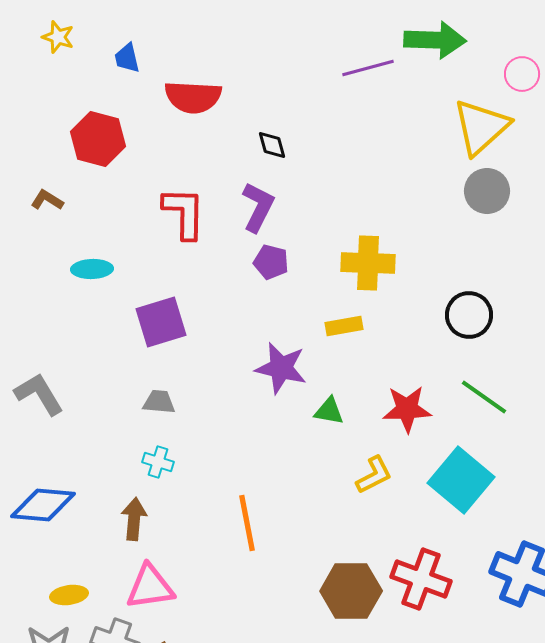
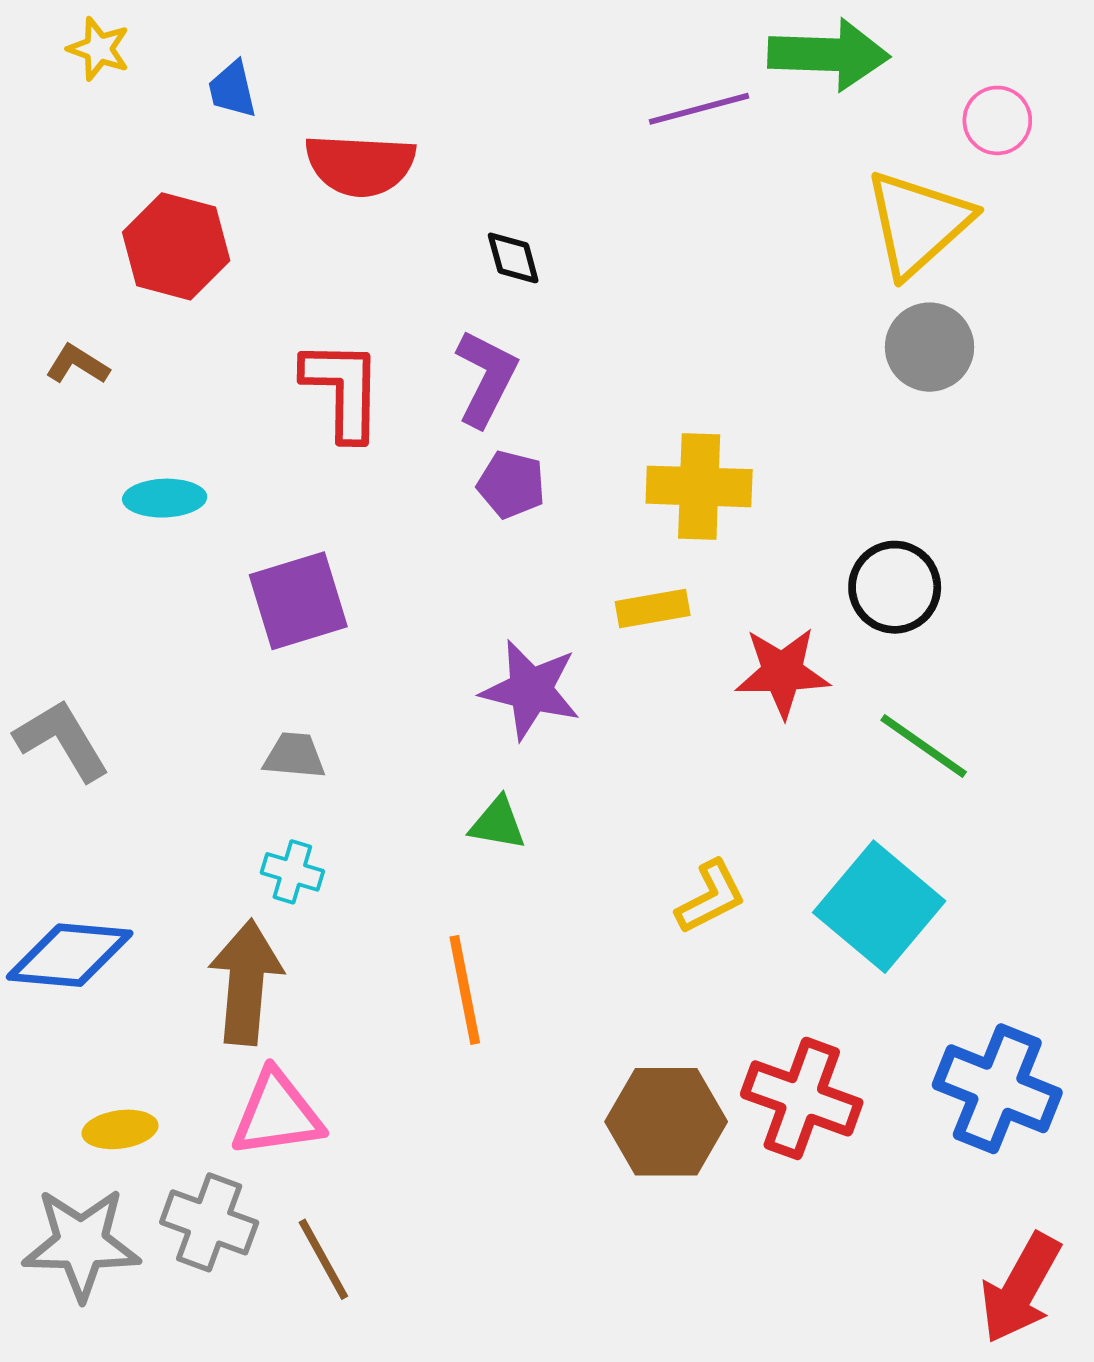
red star: (407, 409) -> (782, 672), moved
green triangle: (329, 411) -> (498, 823), moved
brown arrow: (134, 519) -> (246, 982), size x1.5

